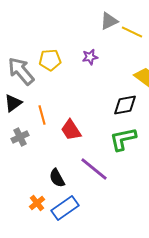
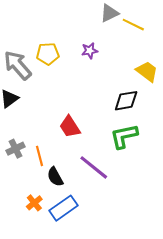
orange line: (42, 115) -> (39, 156), moved
gray cross: (20, 137) -> (16, 149), moved

